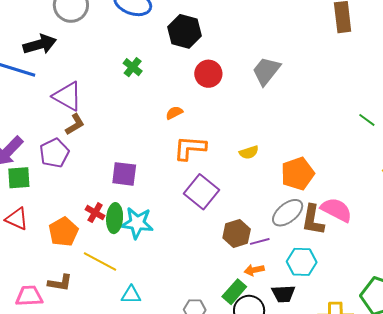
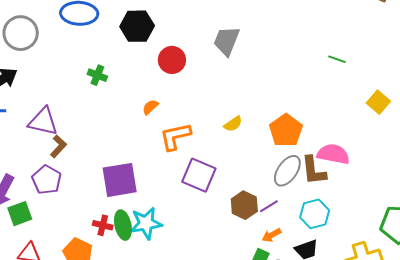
purple square: (124, 174) -> (120, 180), size x1.4

